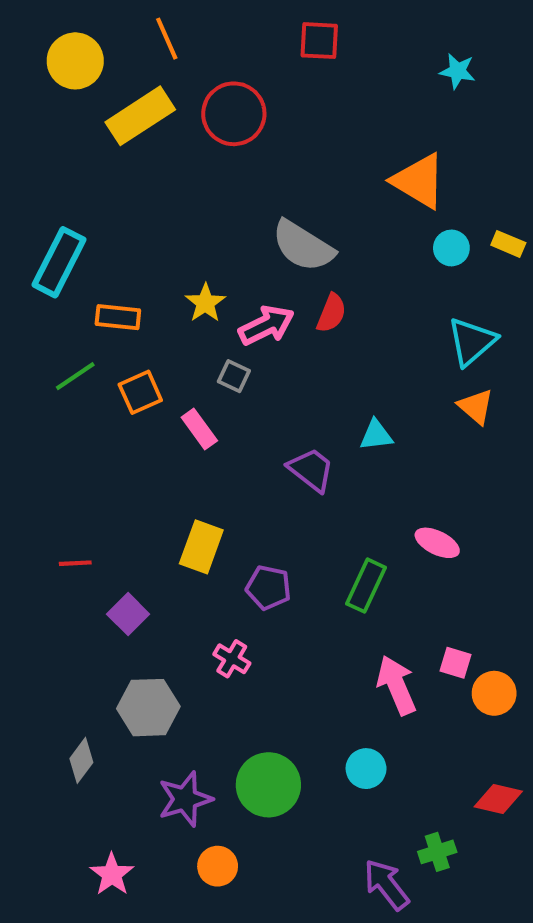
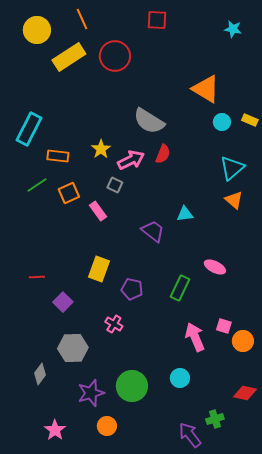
cyan star: (458, 71) -> (233, 29), moved

